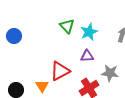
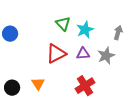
red triangle: (60, 71) -> (56, 54), moved
gray star: (110, 73) -> (106, 56), moved, turned -30

